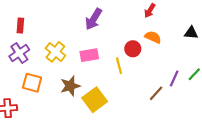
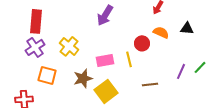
red rectangle: (20, 25) -> (36, 21), size x1.6
black triangle: (191, 33) -> (187, 28), moved
pink rectangle: (89, 55) -> (105, 60), moved
brown line: (156, 93) -> (150, 84), moved, turned 42

